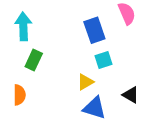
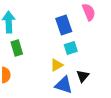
green rectangle: (34, 60) -> (17, 48), turned -42
black triangle: (131, 95) -> (83, 76), moved, turned 40

